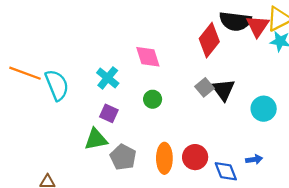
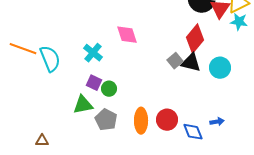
red diamond: (209, 40) -> (195, 39), moved
black triangle: (223, 90) -> (191, 63), turned -40
green circle: (153, 99) -> (109, 89), moved
cyan circle: (264, 109) -> (220, 68), moved

